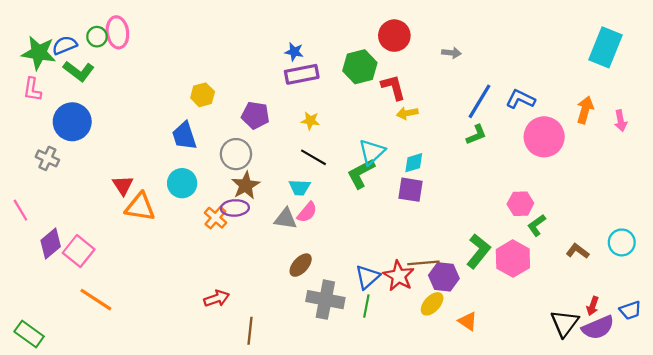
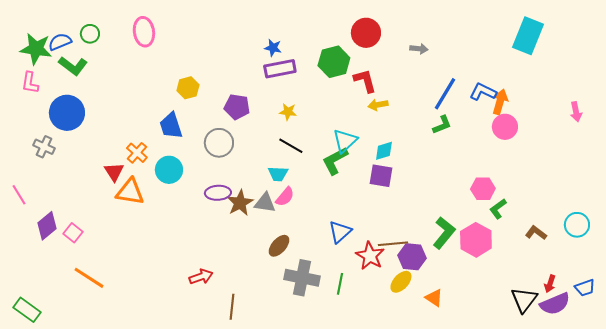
pink ellipse: (117, 32) -> (144, 32), moved
cyan rectangle: (606, 47) -> (528, 36), moved
orange arrow: (585, 110) -> (500, 102), moved
pink circle: (544, 137) -> (505, 127), size x0.7
brown star: (246, 185) -> (240, 203), moved
orange cross: (215, 218) -> (137, 153), moved
pink square: (79, 251) -> (73, 233), size x0.7
blue triangle: (367, 277) -> (340, 232), moved

